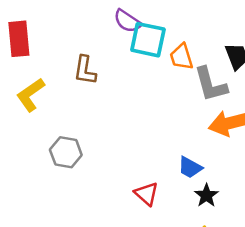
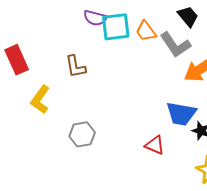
blue trapezoid: (190, 167) -> (181, 114), size x1.5

